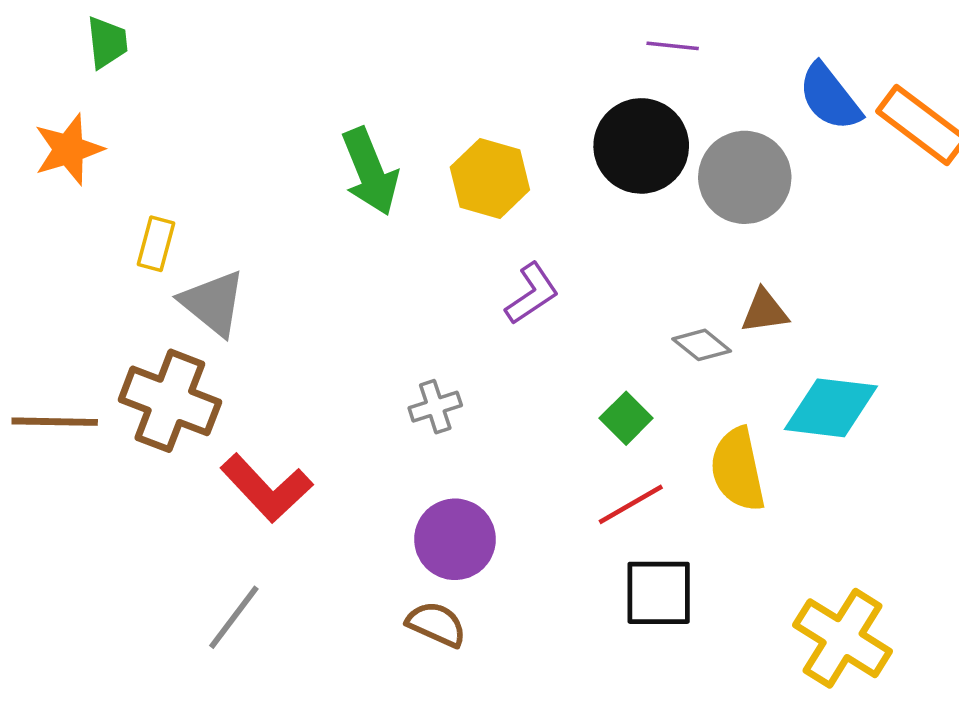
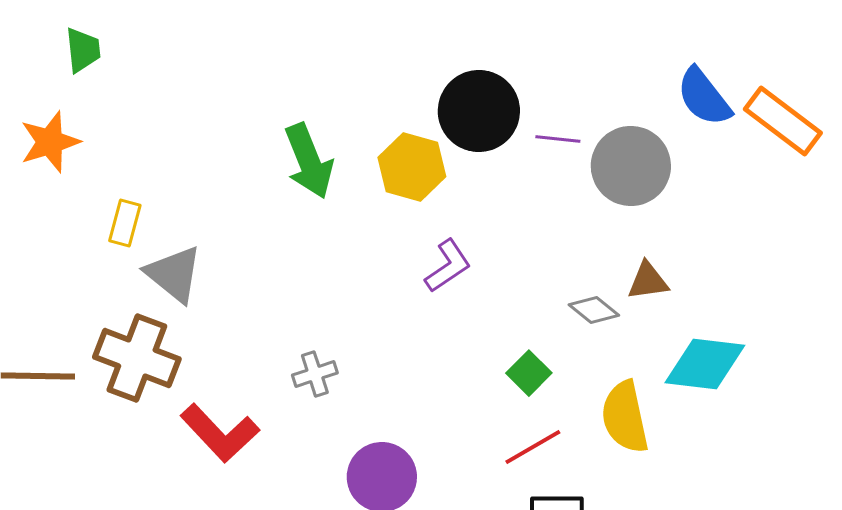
purple line: (673, 46) -> (558, 139), moved
black circle: (641, 146) -> (479, 111), moved
gray cross: (435, 407) -> (315, 374), moved

